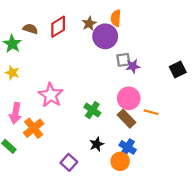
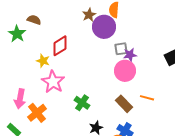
red diamond: (58, 27) -> (60, 46), moved
yellow star: (12, 73) -> (43, 61), moved
pink circle: (129, 98) -> (125, 71), moved
green cross: (92, 110) -> (82, 103), moved

